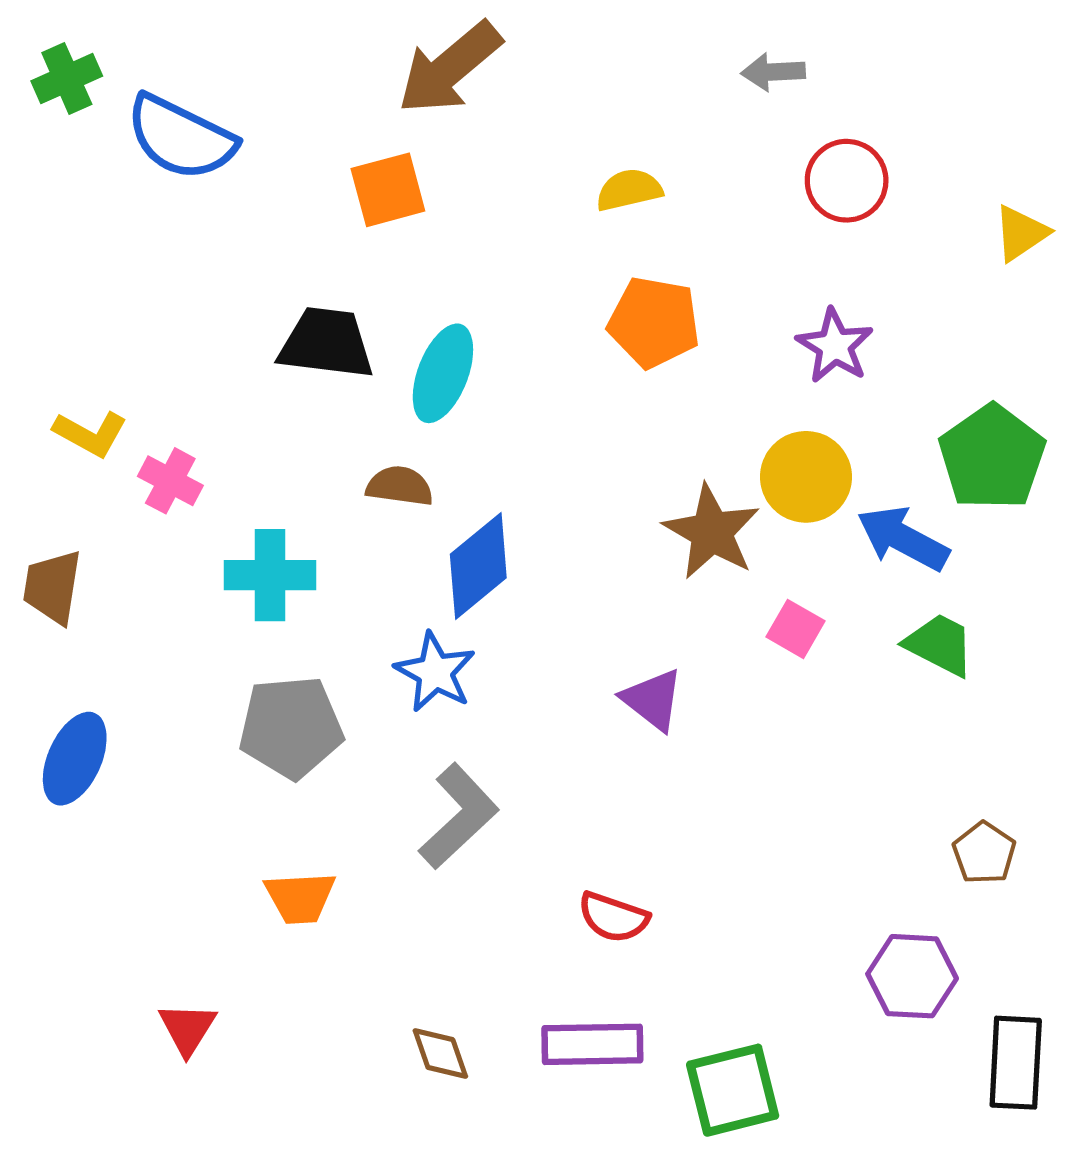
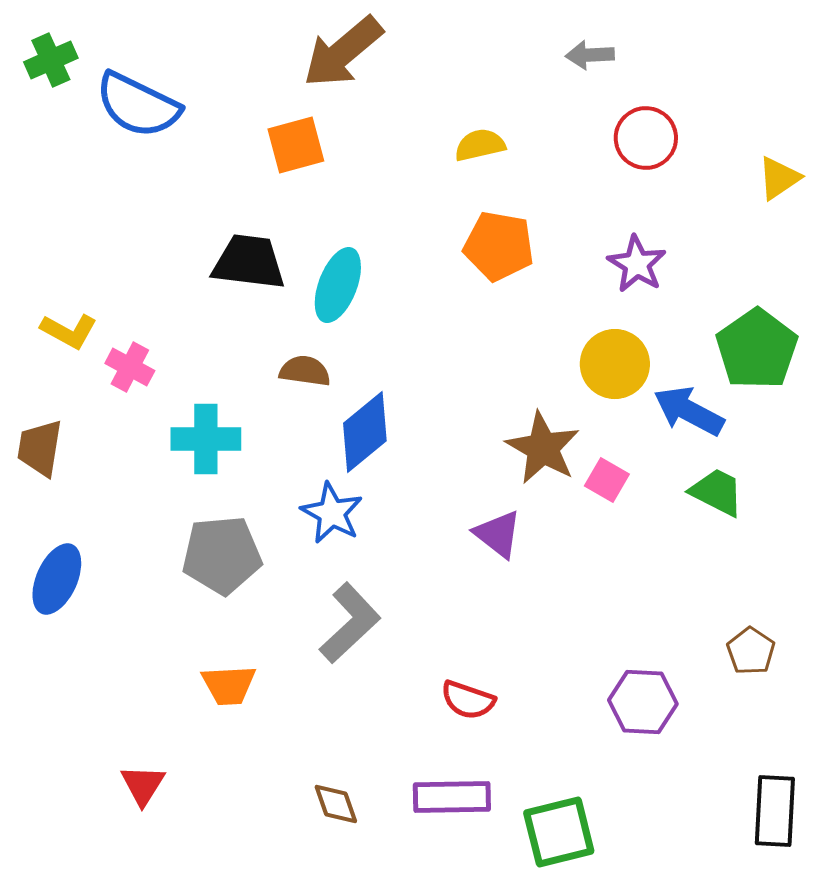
brown star: (712, 532) -> (543, 448), moved
purple hexagon: (912, 976) -> (643, 702), moved

